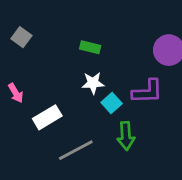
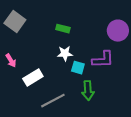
gray square: (21, 37) -> (15, 22), size x1.5
cyan square: (112, 103) -> (78, 68), turned -32

